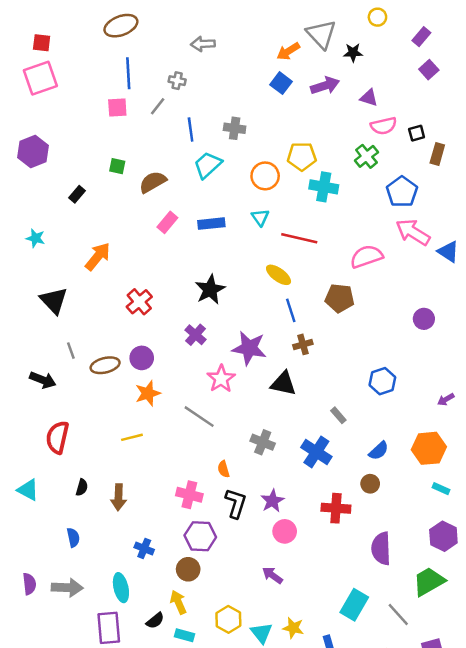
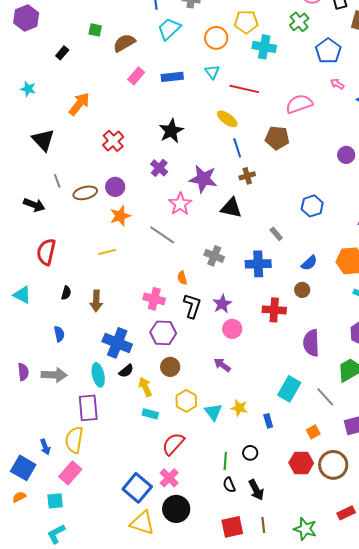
pink arrow: (413, 232) -> (337, 84), size x0.5
blue cross: (316, 452) -> (258, 264), turned -35
blue cross: (144, 548) -> (117, 343), size x1.8
brown circle: (188, 569) -> (170, 367), moved
black semicircle: (155, 621) -> (126, 371), moved

